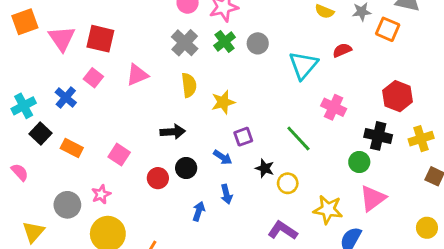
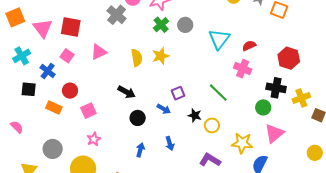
gray cross: (185, 43) -> (117, 15), moved
red semicircle: (342, 50) -> (249, 46), moved
yellow star: (223, 102) -> (161, 56), moved
cyan cross: (24, 106) -> (22, 56), moved
black arrow: (173, 132) -> (127, 92), turned 36
black square: (41, 134) -> (29, 89), moved, turned -35
yellow cross: (421, 139) -> (301, 98), moved
pink square: (119, 155) -> (88, 111), turned 35
red circle: (158, 178) -> (70, 91), moved
pink star: (101, 194) -> (94, 139), moved
blue arrow: (226, 194) -> (170, 143), moved
blue arrow: (199, 211) -> (140, 150), moved

